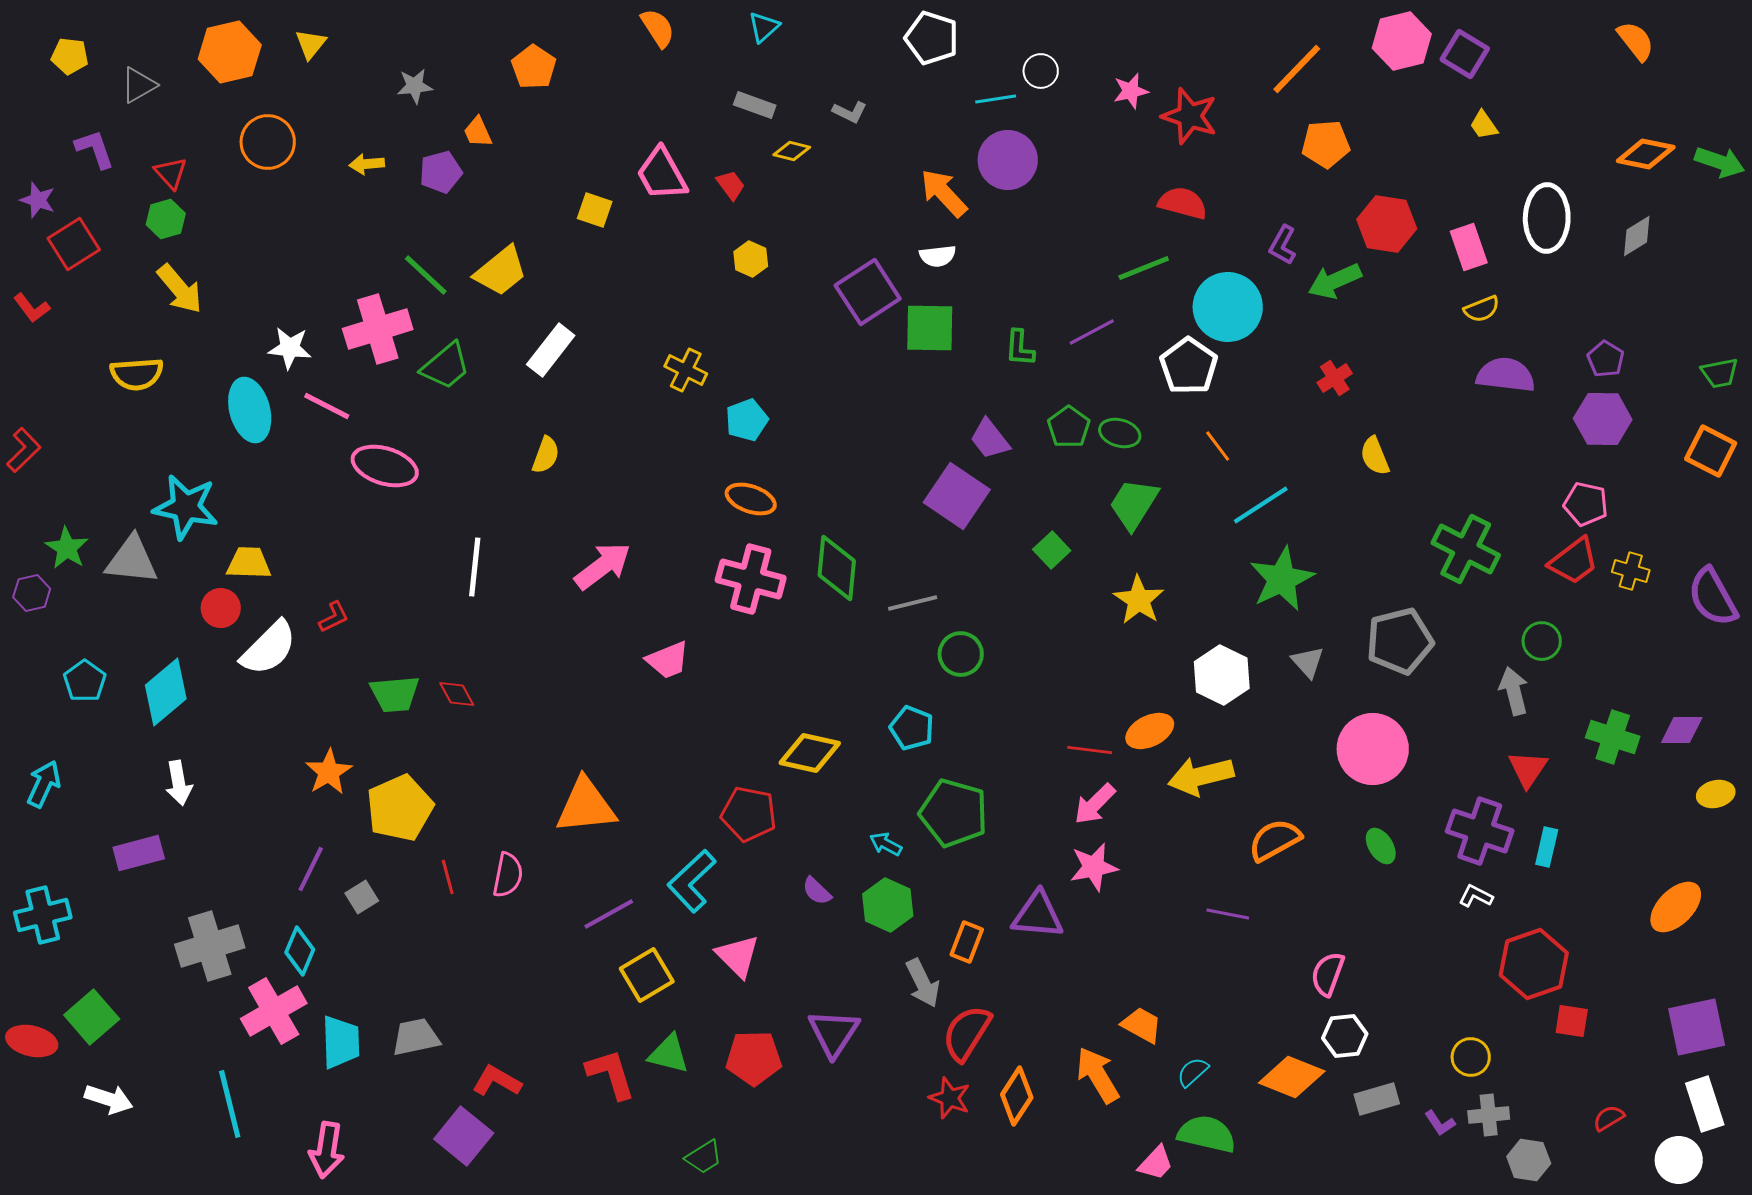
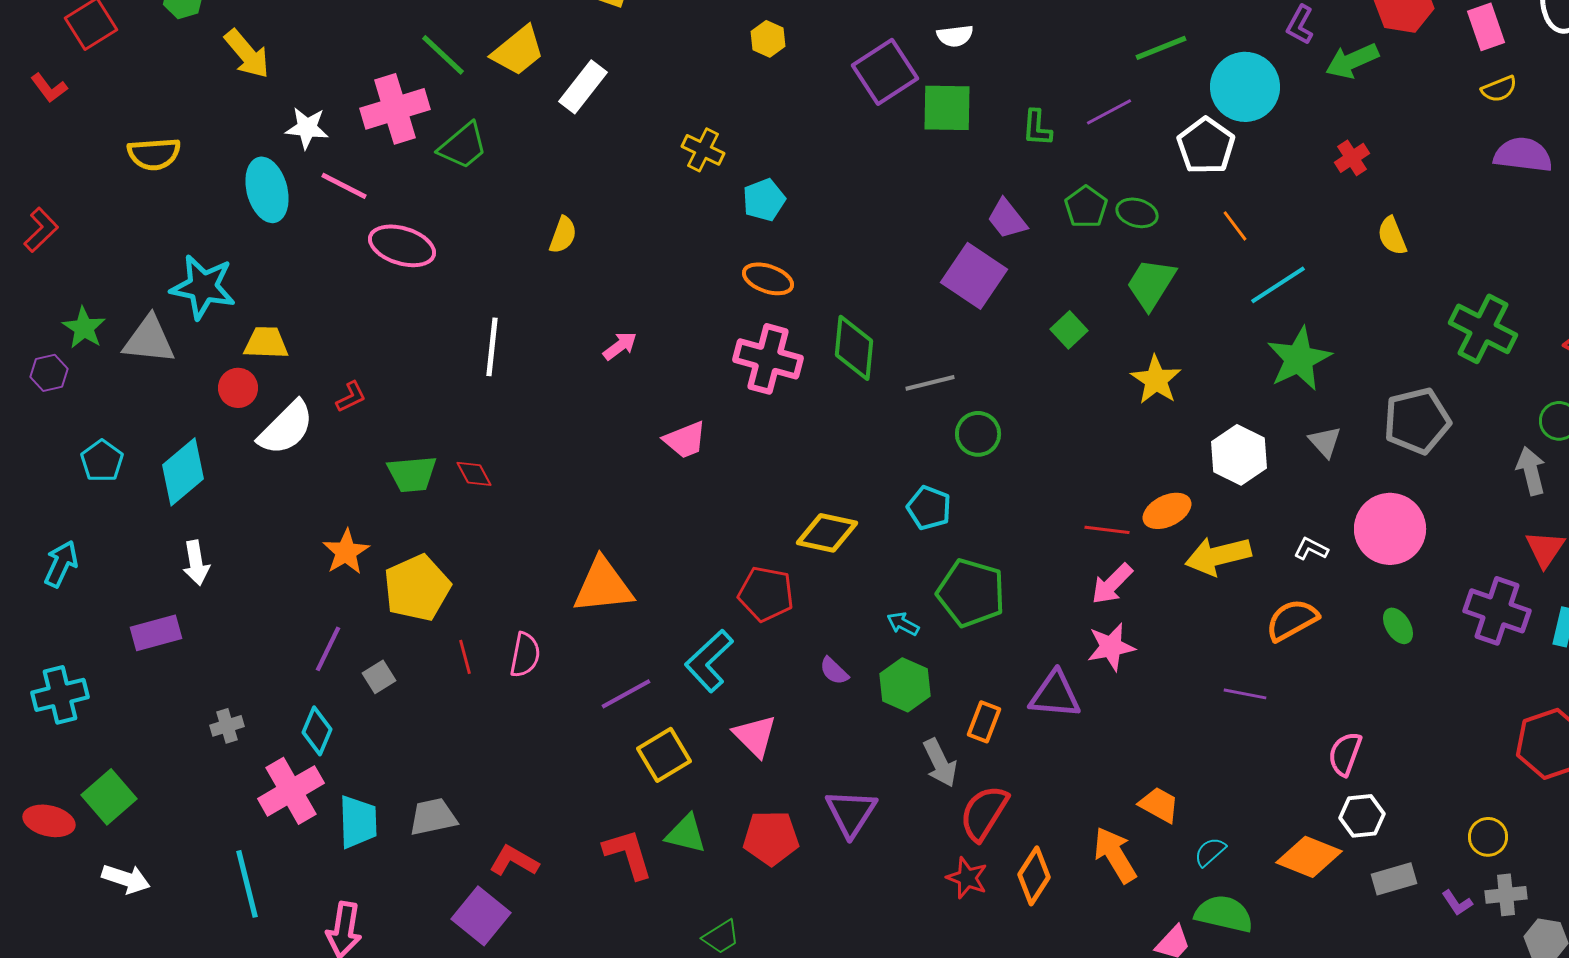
yellow arrow: (180, 289) -> (247, 54), moved
white rectangle: (551, 350) -> (583, 87), moved
pink arrow: (603, 566) -> (620, 346), size x0.6
white L-shape: (1476, 896) -> (1311, 549), moved
gray cross: (210, 946) -> (227, 726), size x0.5

